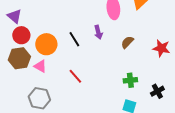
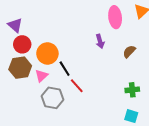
black line: (74, 39) -> (65, 69), moved
pink triangle: (40, 66) -> (41, 76), turned 48
gray hexagon: (39, 98) -> (52, 98), moved

